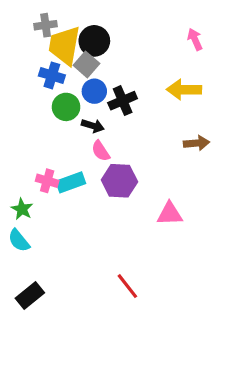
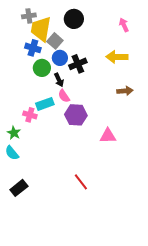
black circle: (94, 41) -> (74, 19), moved
black arrow: (93, 126) -> (59, 80), turned 48
cyan rectangle: (71, 182) -> (45, 104), moved

